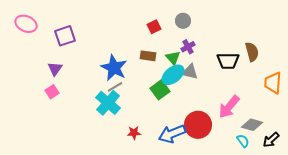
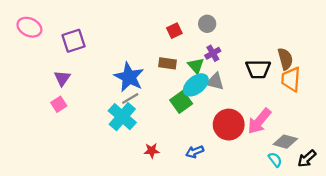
orange trapezoid: (273, 83) -> (291, 79), moved
red circle: (198, 125) -> (229, 125), moved
blue arrow: (172, 134) -> (195, 152), size x0.6

